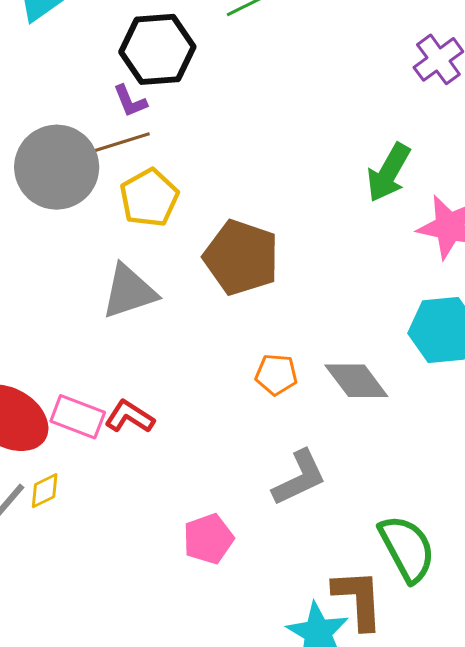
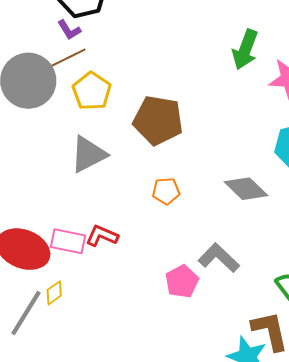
orange pentagon: (276, 374) -> (166, 191), moved
gray L-shape: (299, 478) -> (219, 258), turned -102
pink pentagon: (208, 539) -> (182, 281), moved

